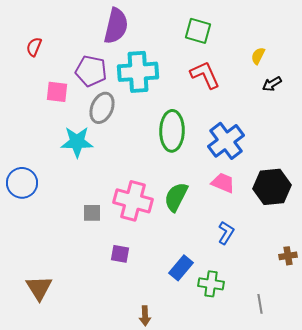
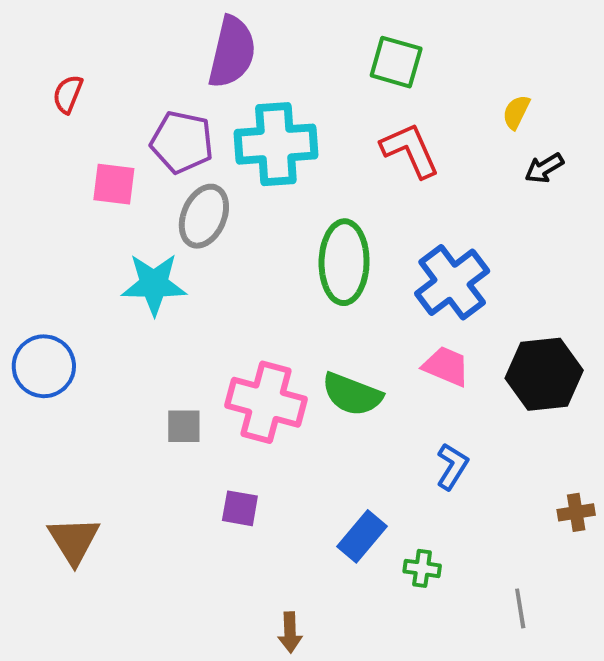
green semicircle: (176, 197) -> (352, 394), turned -96
green cross: (211, 284) -> (422, 568), size x0.7
brown triangle: (39, 288) -> (74, 540), moved

